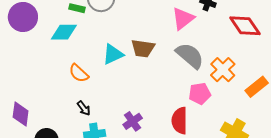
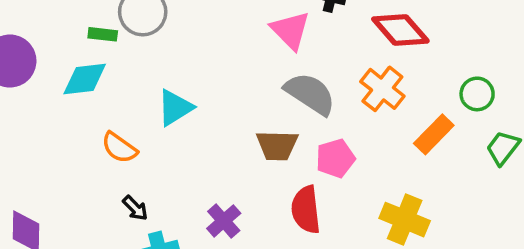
pink triangle: (183, 19) -> (290, 30), turned -30
brown trapezoid: (143, 48) -> (277, 145), moved
orange cross: (223, 70) -> (382, 89), moved

